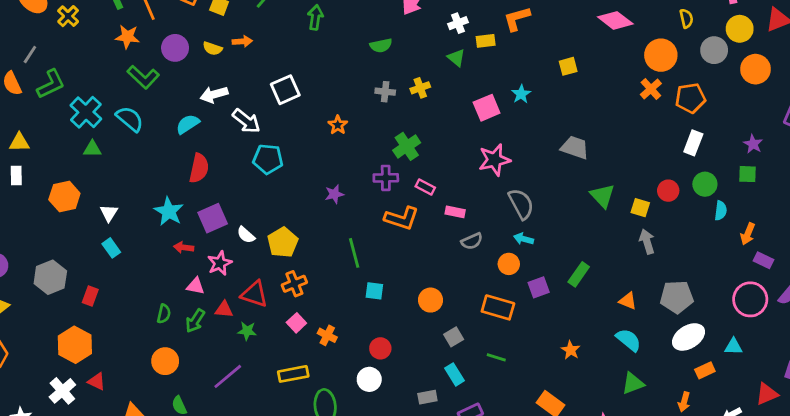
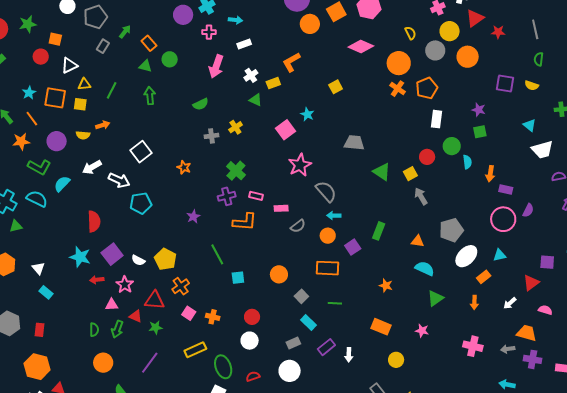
cyan semicircle: (188, 124) -> (62, 184), moved
yellow square: (640, 208) -> (410, 174), turned -32
red triangle: (224, 309) -> (136, 316), turned 32

